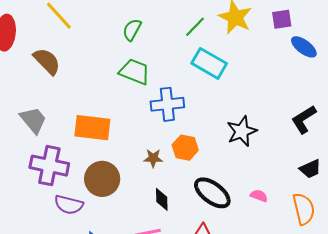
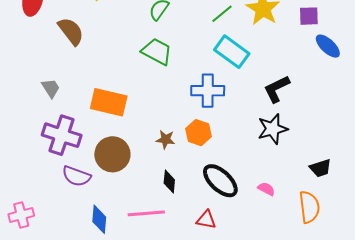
blue cross: (167, 104) -> (208, 91), moved
black L-shape: (304, 119) -> (277, 89), moved
gray trapezoid: (33, 120) -> (51, 88), size x0.7
black star: (242, 131) -> (273, 129), moved

